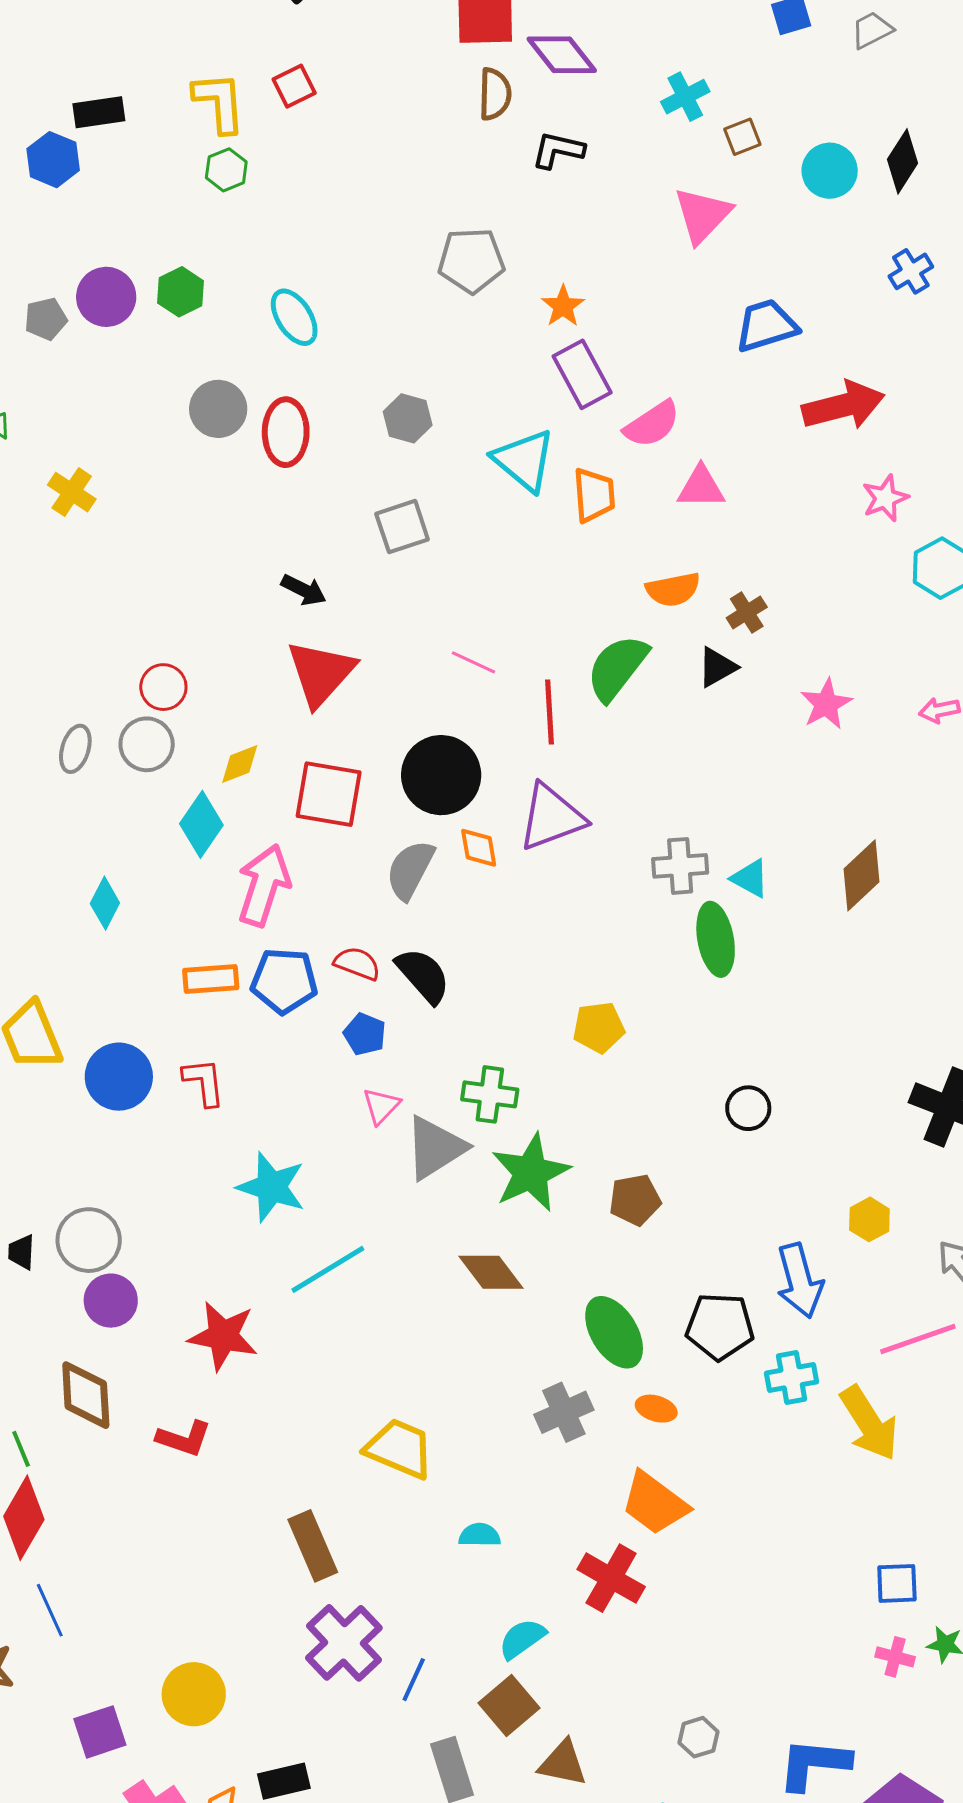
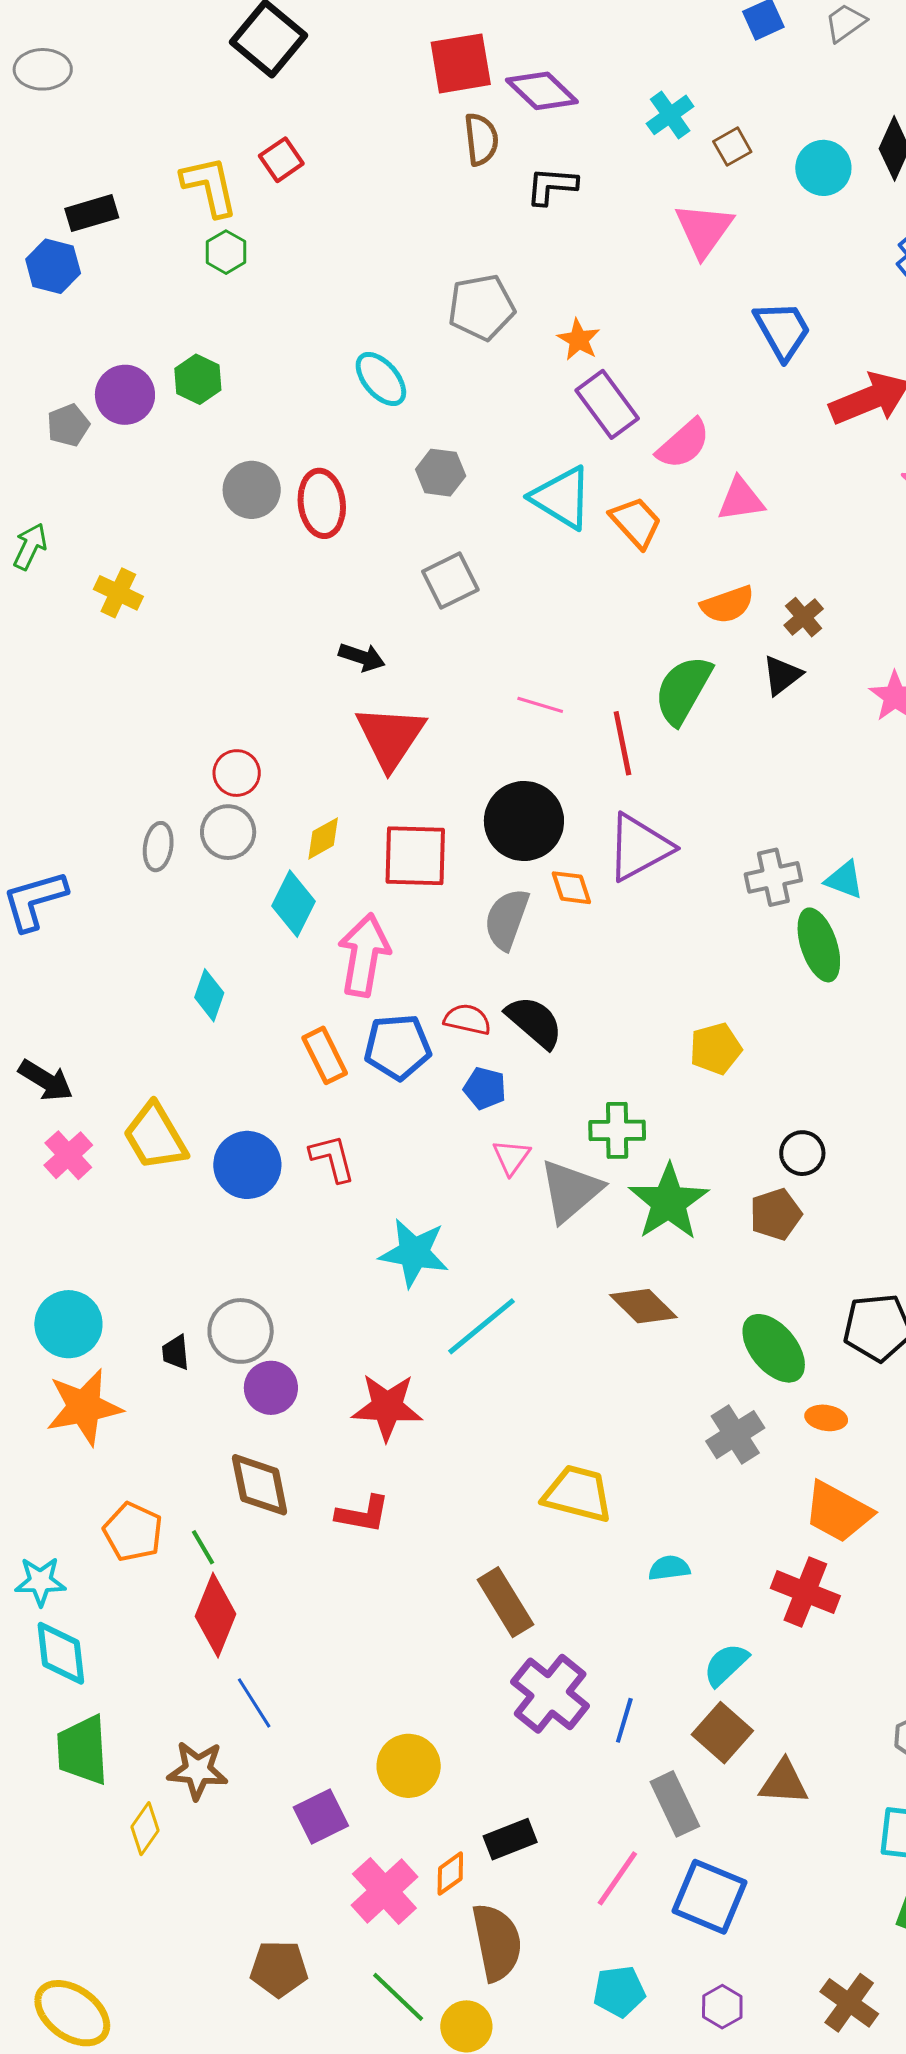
cyan ellipse: (294, 317) -> (381, 379), moved
blue trapezoid: (766, 326) -> (783, 330), turned 86
orange trapezoid: (594, 495) -> (636, 522), turned -30
orange rectangle: (211, 979) -> (325, 1055), turned 76
black circle: (748, 1108) -> (802, 1153), moved

